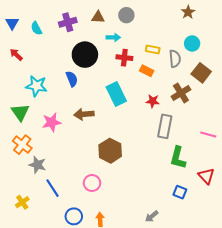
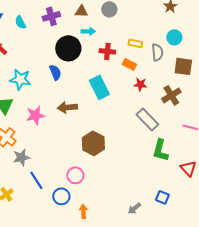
cyan arrow: (113, 37) -> (88, 31), moved
brown square: (201, 73) -> (183, 66), turned -30
brown cross: (181, 93) -> (171, 95), moved
red star: (153, 101) -> (140, 84), moved
gray rectangle: (165, 126) -> (147, 119), turned -55
gray star: (37, 165) -> (21, 157), turned -30
blue square: (180, 192) -> (162, 197), moved
blue circle: (74, 216) -> (61, 196), moved

